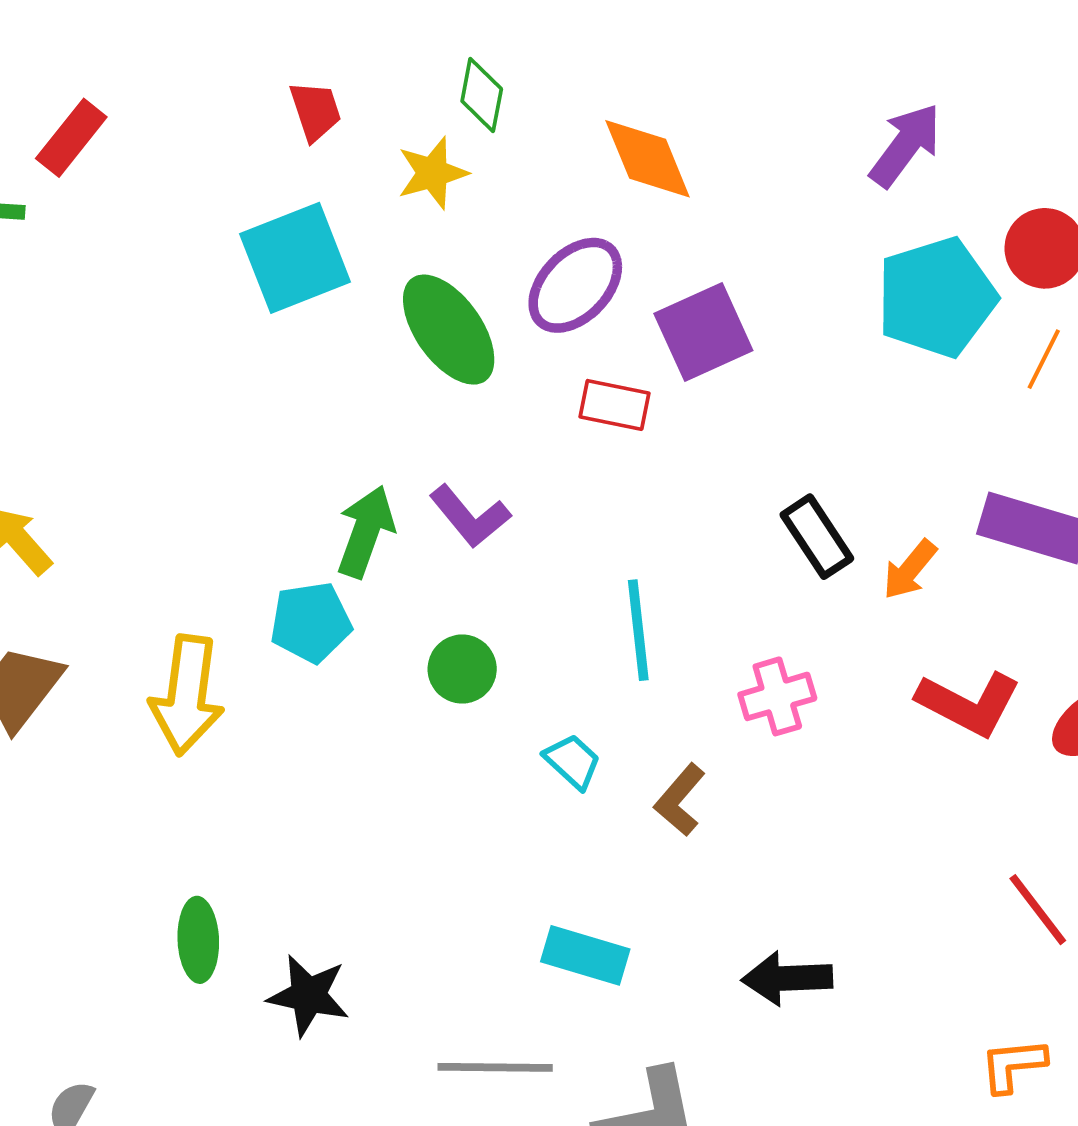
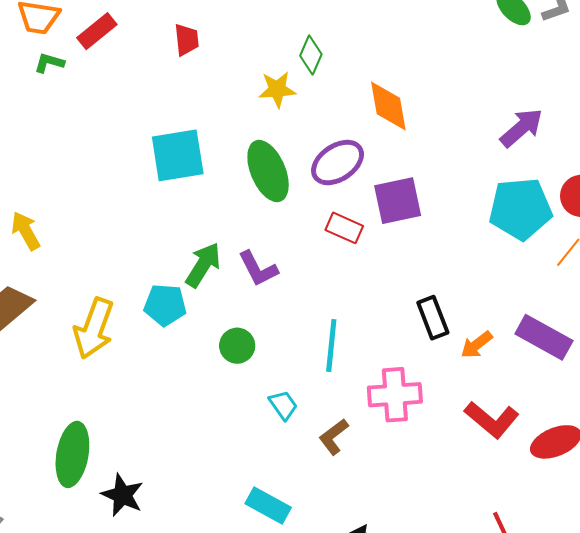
red trapezoid: (315, 111) -> (187, 40), moved
cyan square: (295, 258) -> (178, 155), moved
pink cross: (777, 696) -> (395, 395), size x1.4
green ellipse: (198, 940) -> (72, 454), size x1.5

